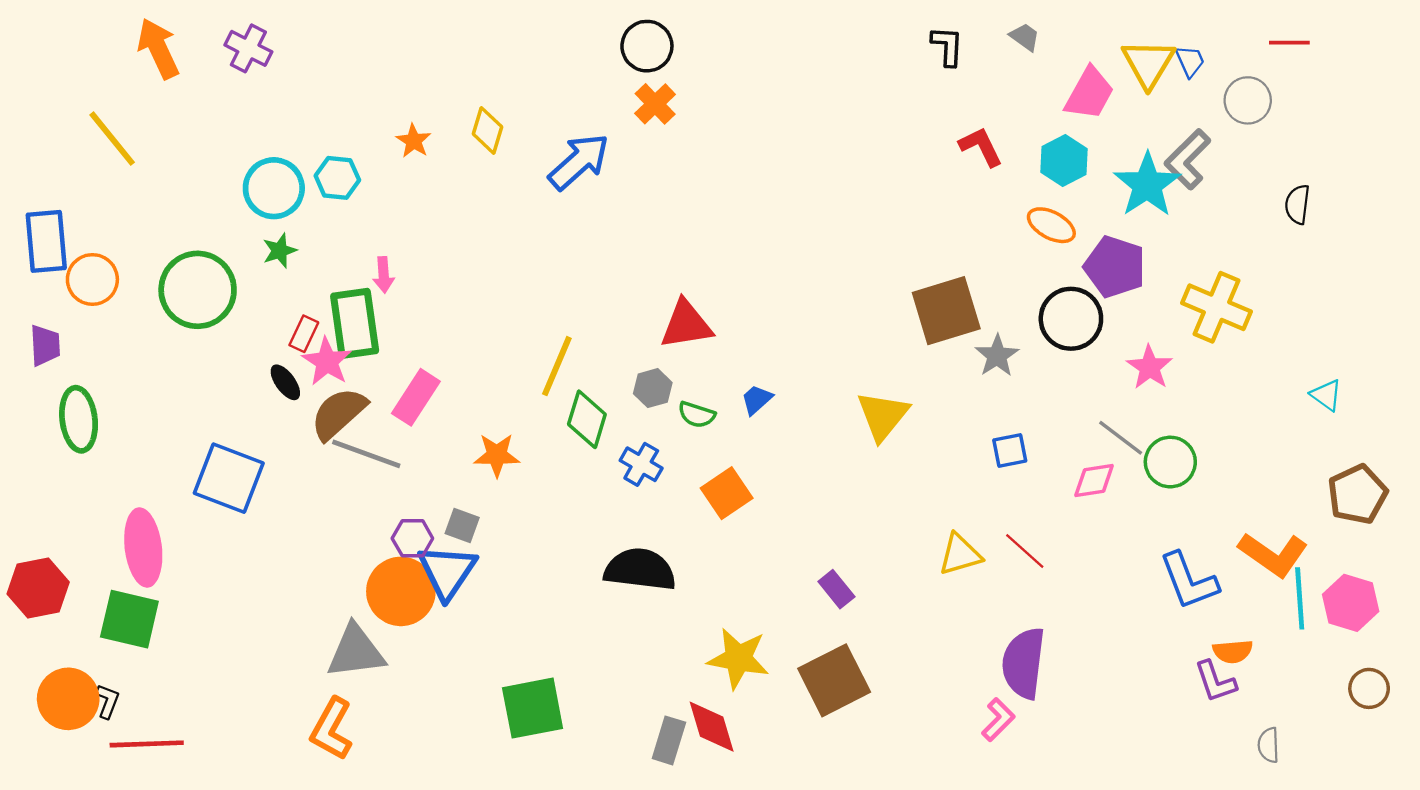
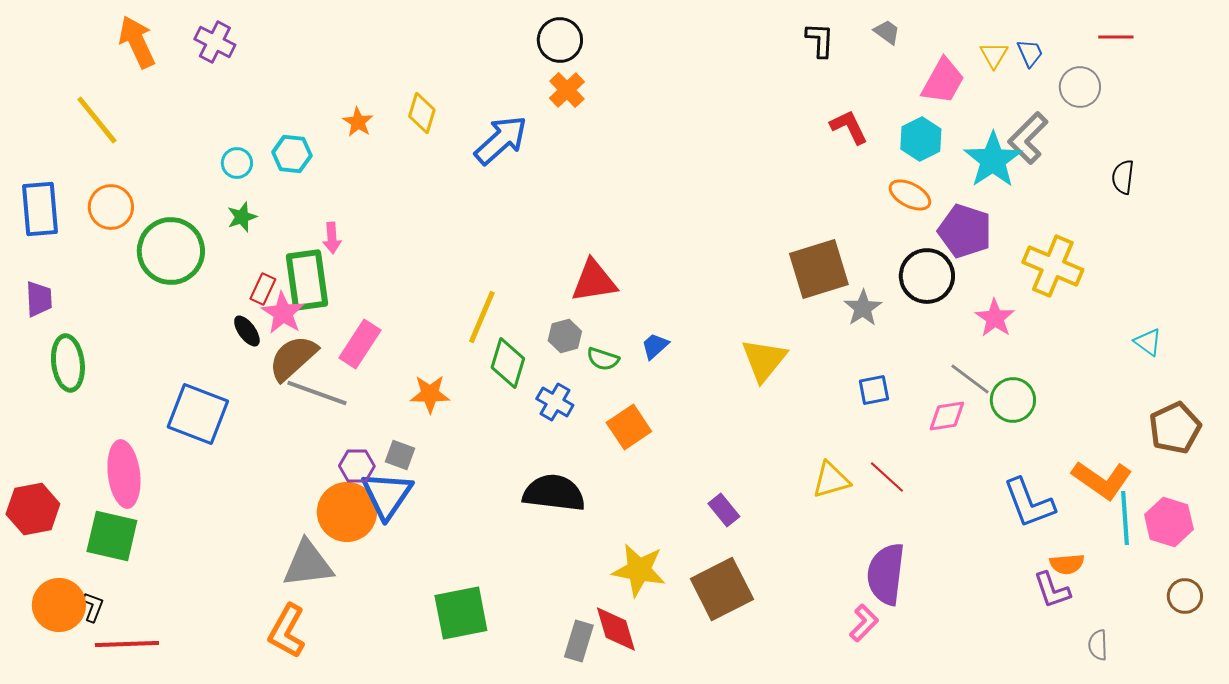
yellow triangle: (1148, 63) -> (994, 55), size x0.6
cyan circle: (274, 188) -> (237, 163), size x0.6
orange circle: (92, 279) -> (111, 207), moved

